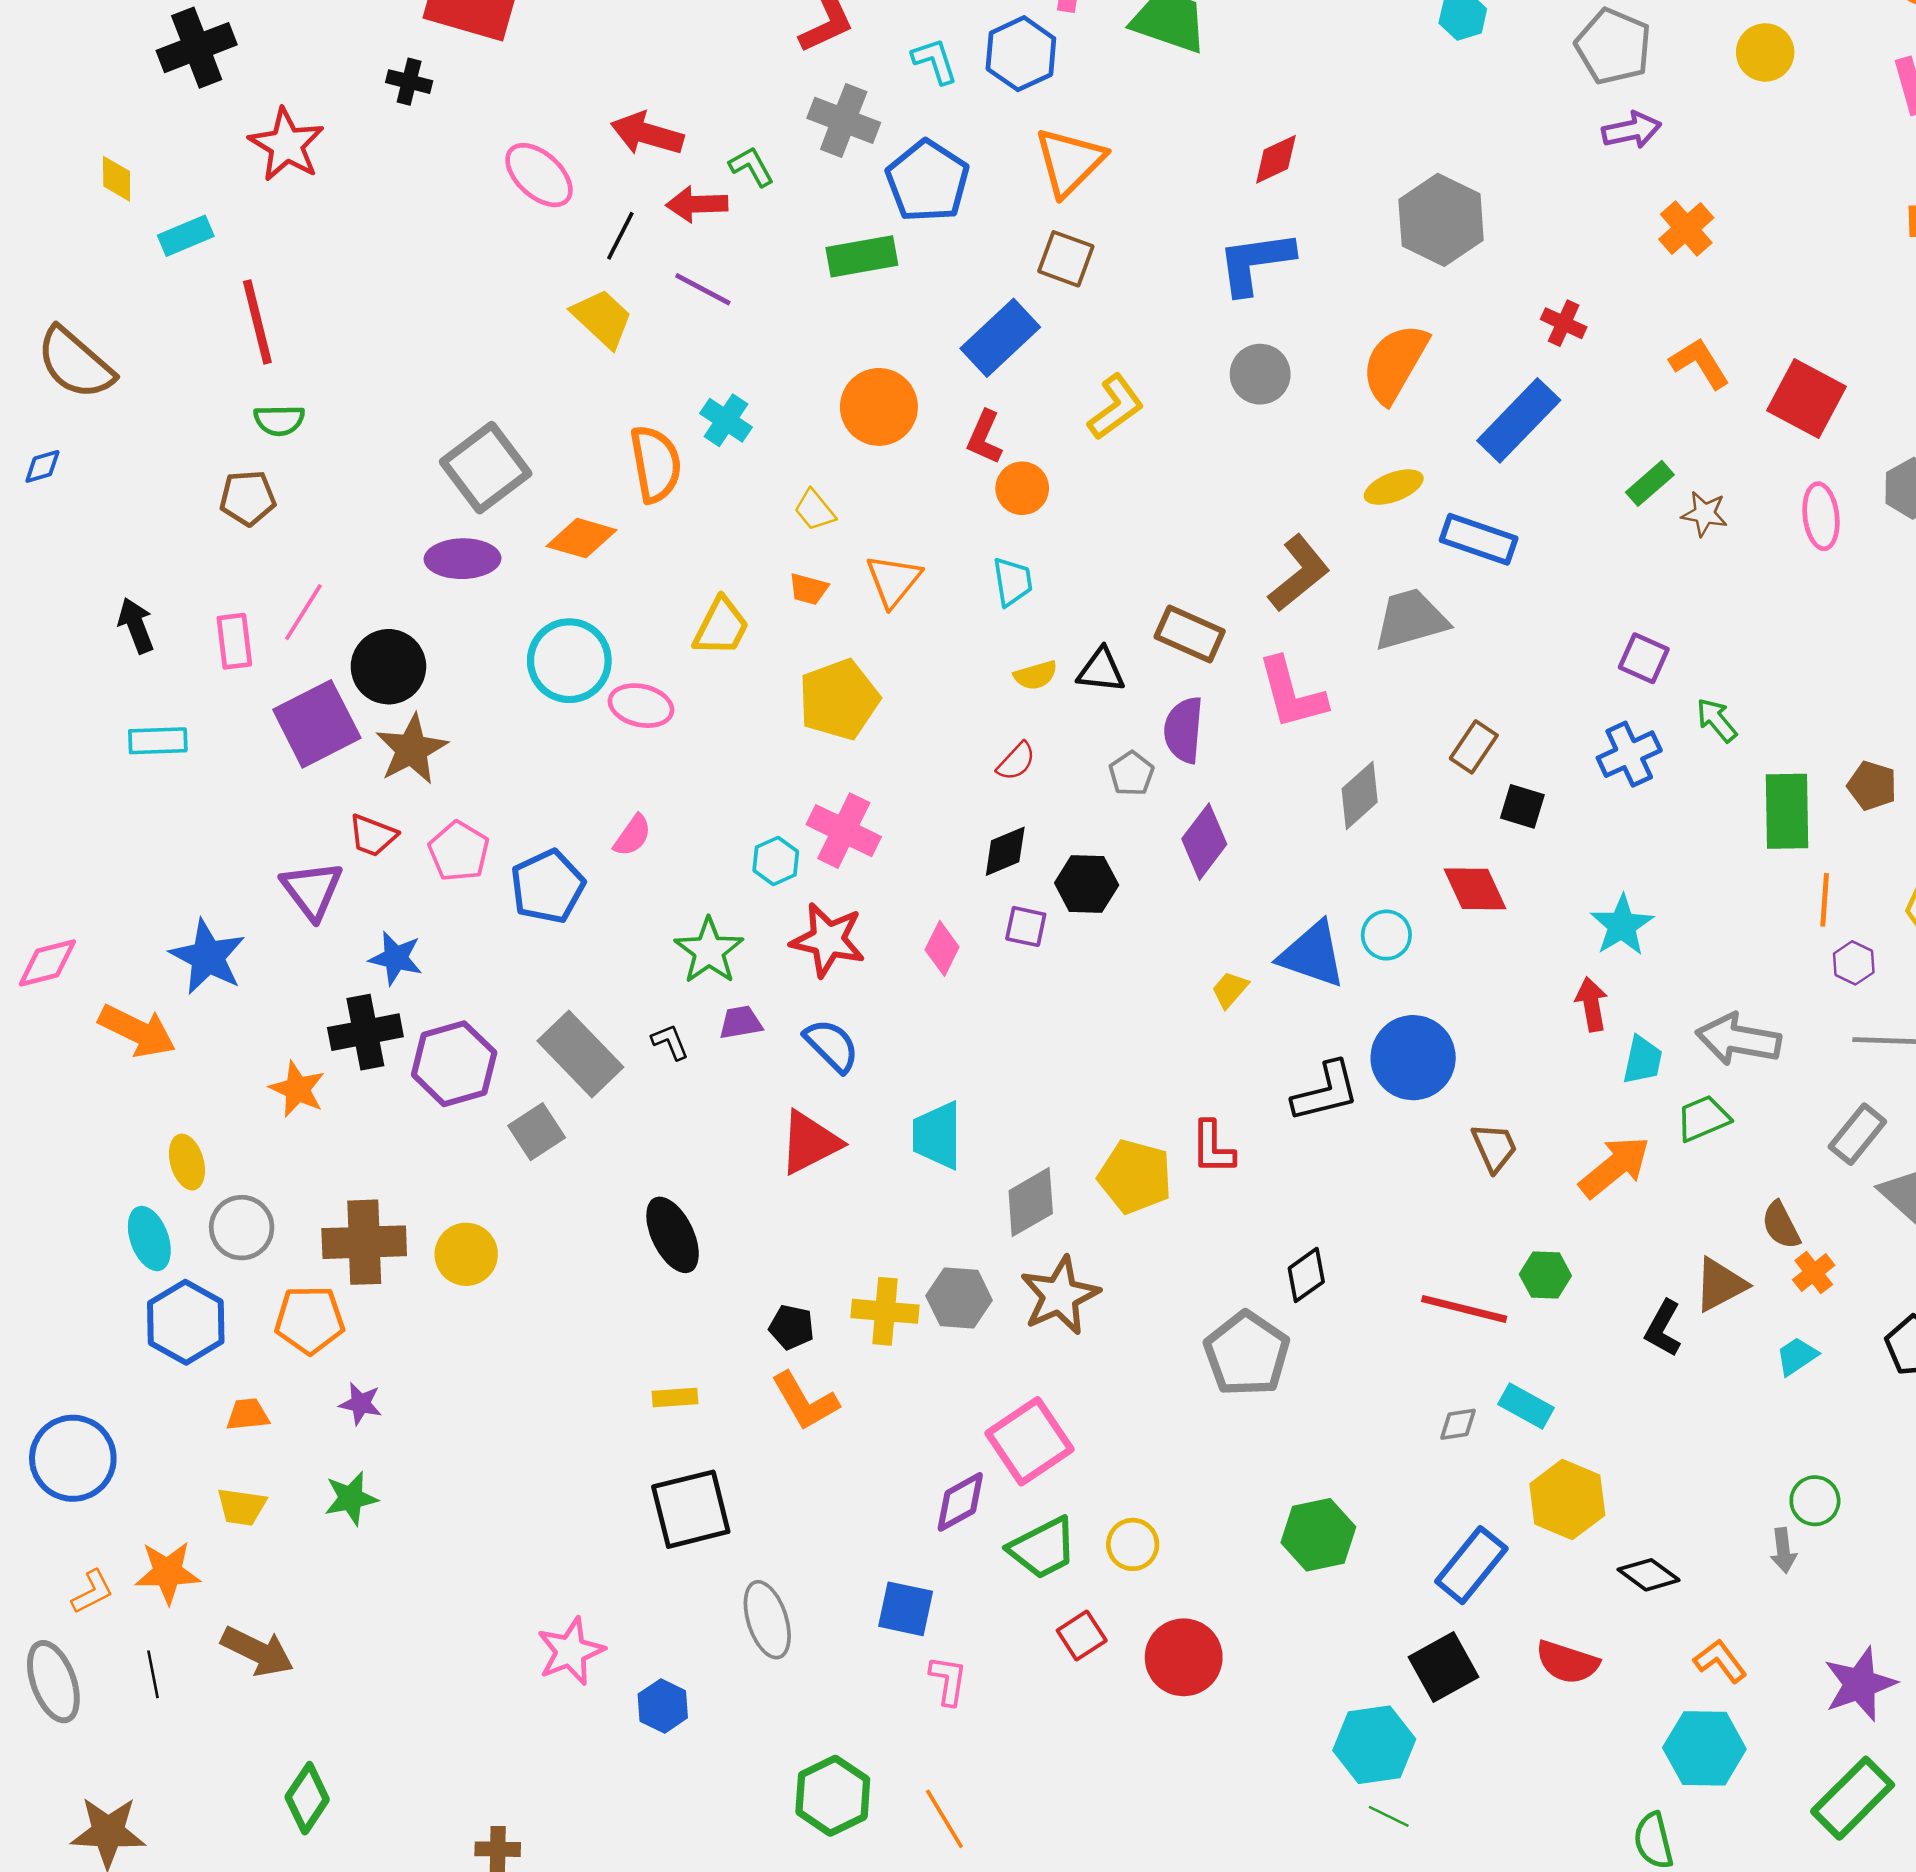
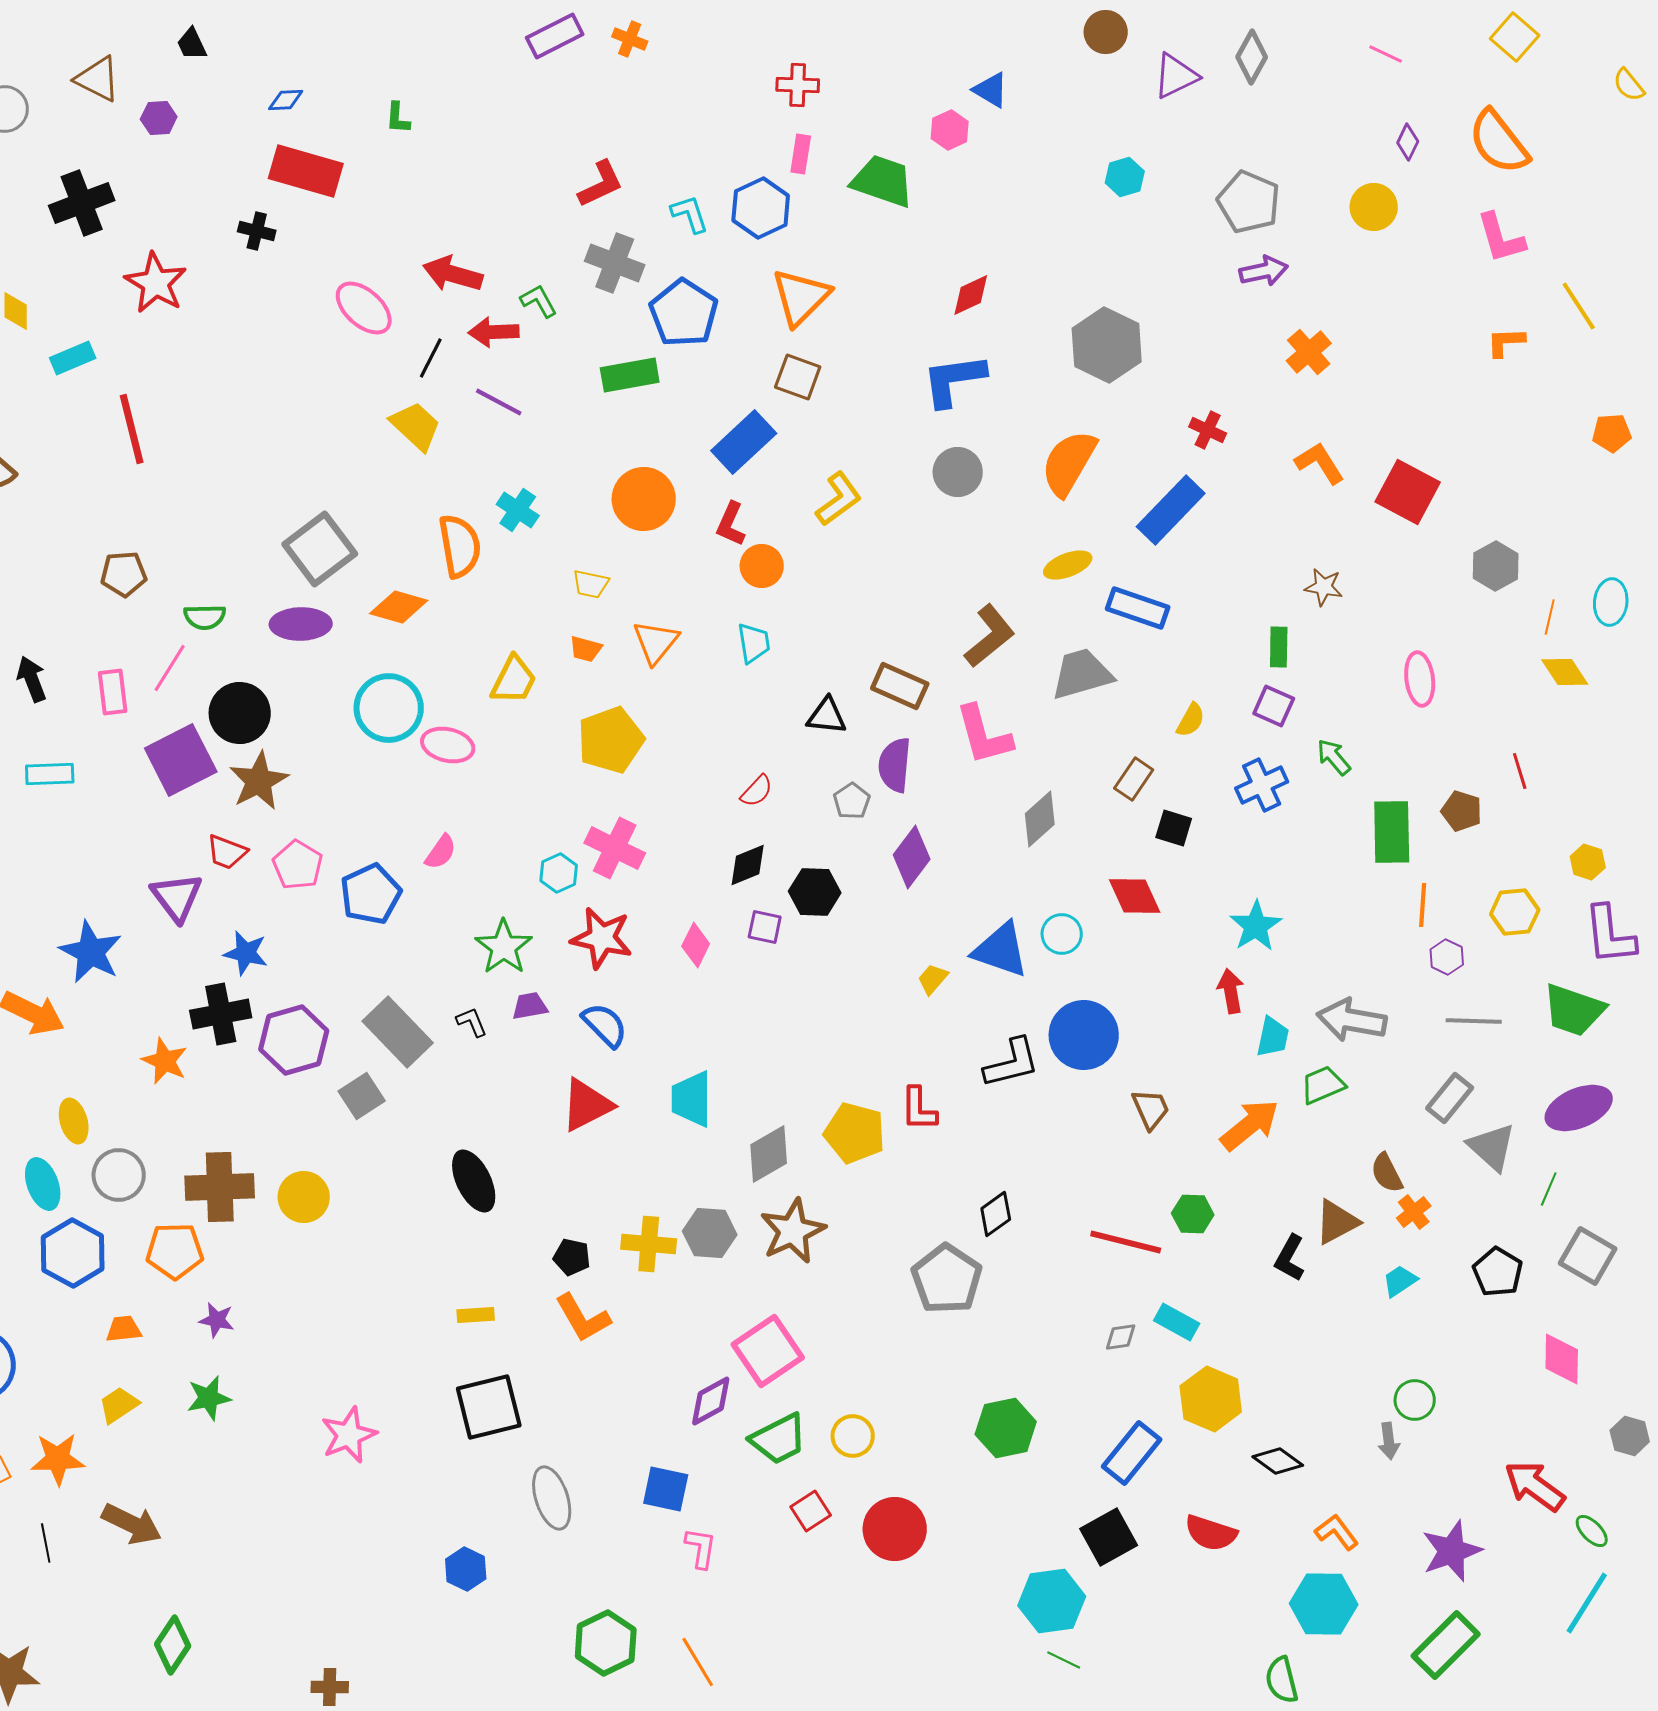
green semicircle: (279, 420) -> (205, 617), moved
green rectangle: (1650, 483) -> (1279, 647), moved, turned -48
yellow trapezoid: (815, 510) -> (591, 584), turned -39
pink ellipse: (1821, 516) -> (1420, 679), moved
yellow semicircle: (1036, 675) -> (1191, 720), moved, turned -45
yellow trapezoid: (242, 1507) -> (119, 1405), turned 138
pink star: (571, 1651) -> (349, 1435), moved

